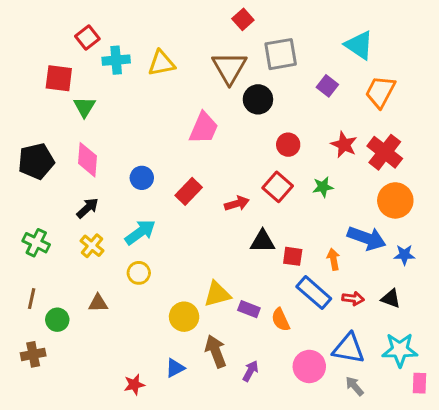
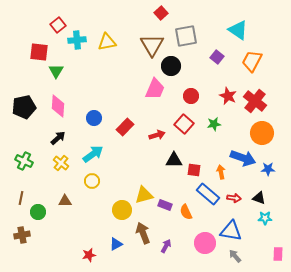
pink trapezoid: (204, 128) -> (155, 89), moved
cyan star: (400, 350) -> (265, 218), moved, size x0.6

